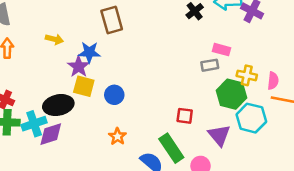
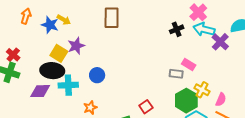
blue star: (89, 52) -> (50, 25), moved
yellow square: (84, 86) -> (59, 53), moved
red square: (185, 116) -> (146, 107), turned 32
cyan cross: (34, 124) -> (68, 85), moved

